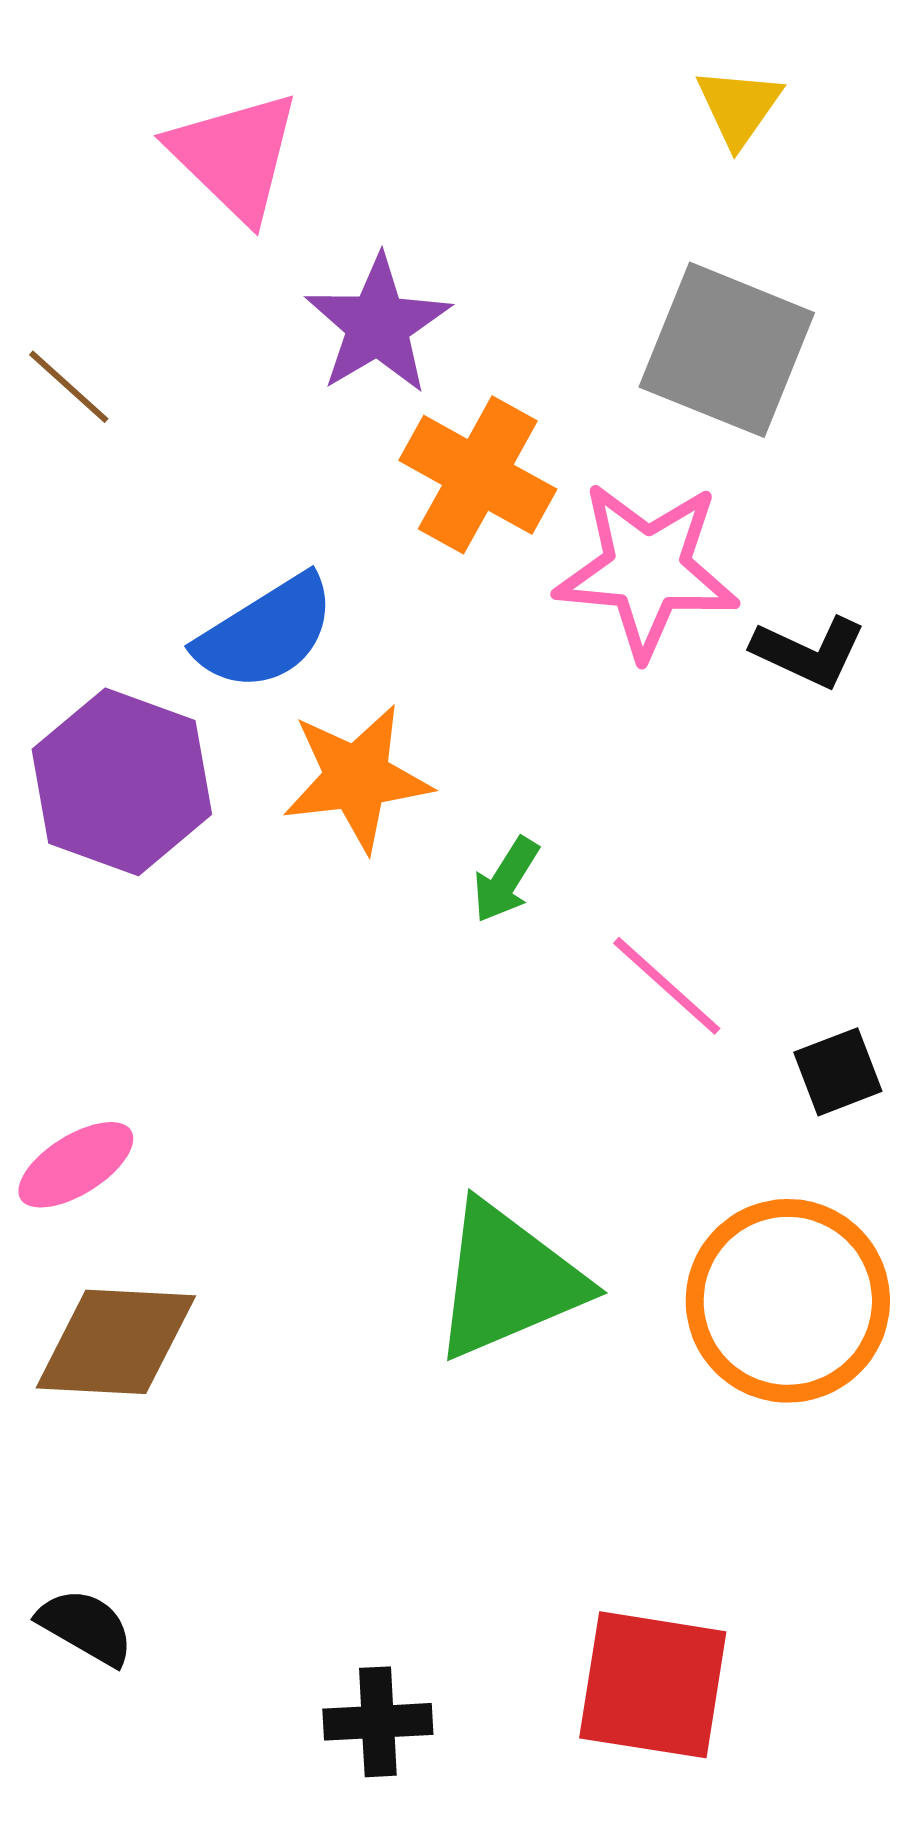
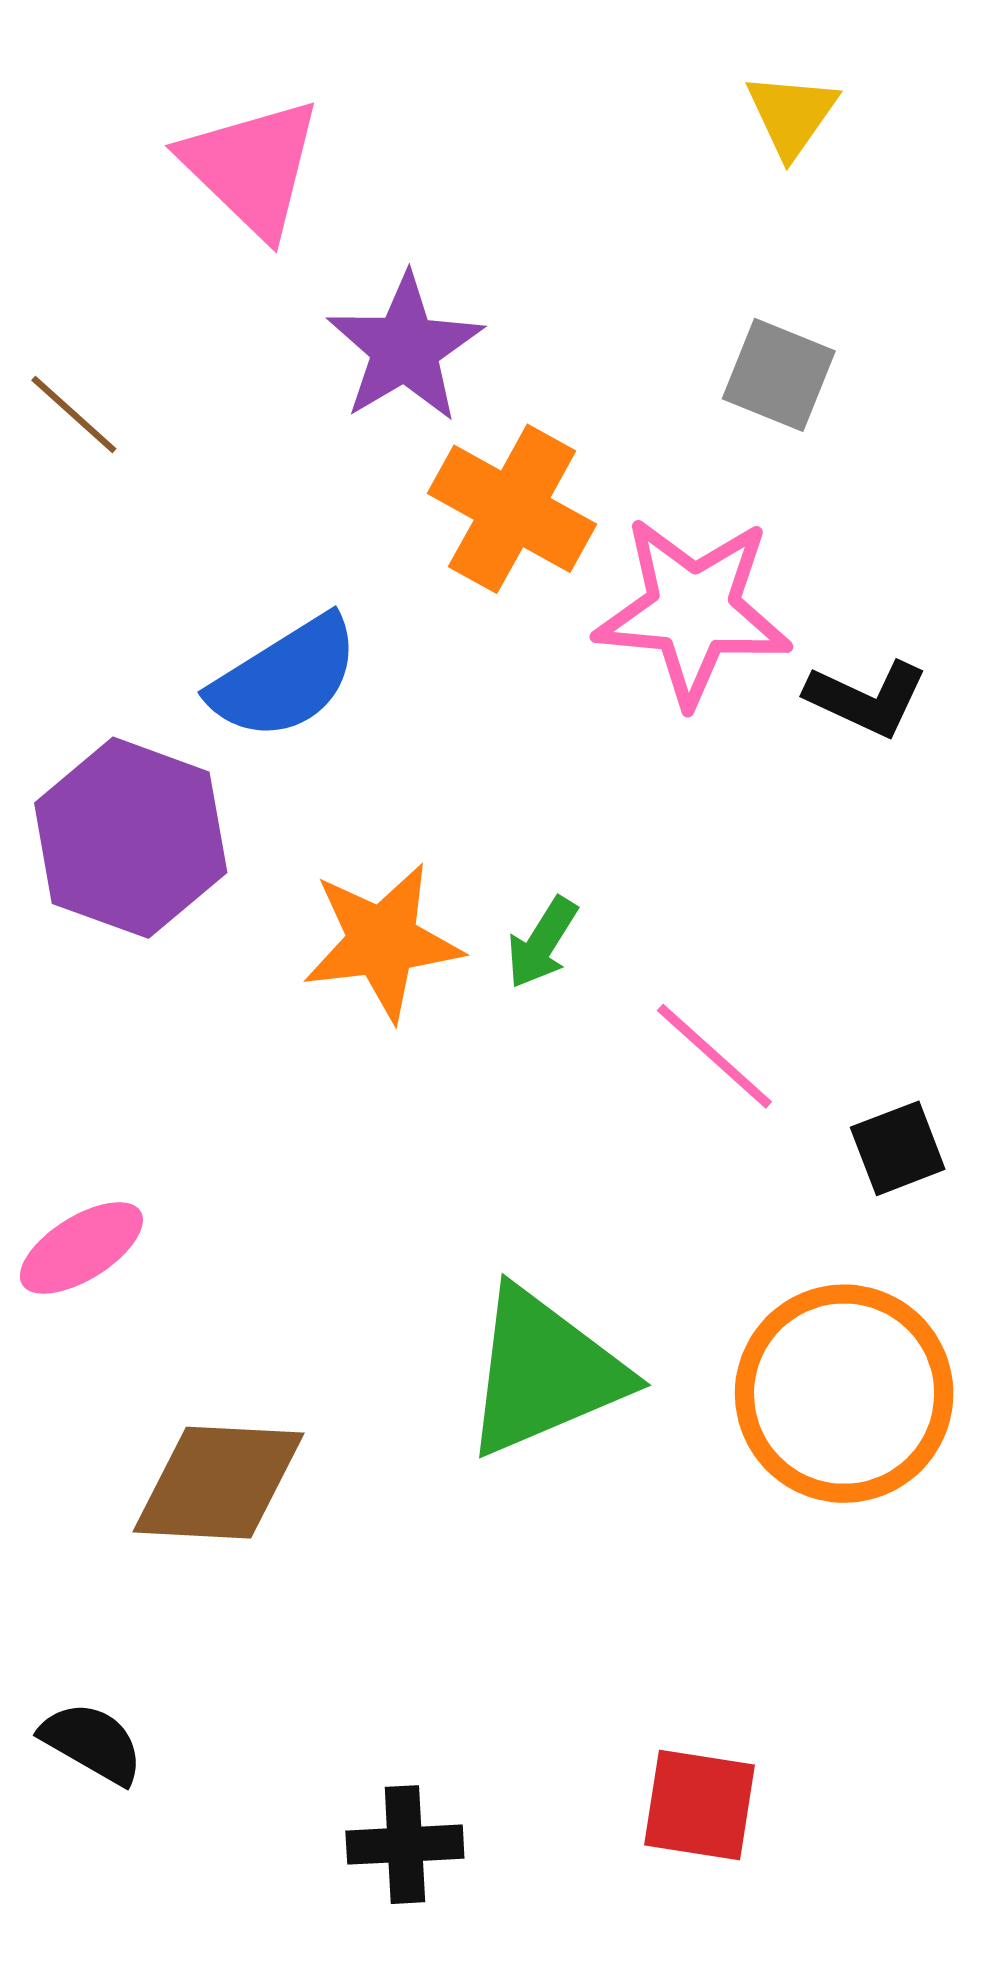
gray square: (727, 350) -> (779, 375), size x0.6
orange star: (357, 778) -> (382, 942), moved
brown diamond: (116, 1342) -> (219, 1483), moved
red square: (653, 1685) -> (699, 1805), size x0.7

